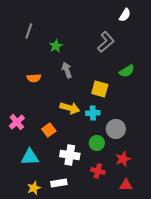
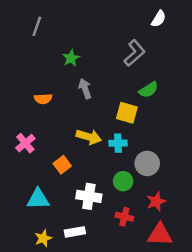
gray line: (29, 31) -> (37, 26), moved
green semicircle: (127, 71) -> (148, 90), moved
pink cross: (17, 122) -> (25, 143), moved
red triangle: (126, 185) -> (160, 234), size x1.5

